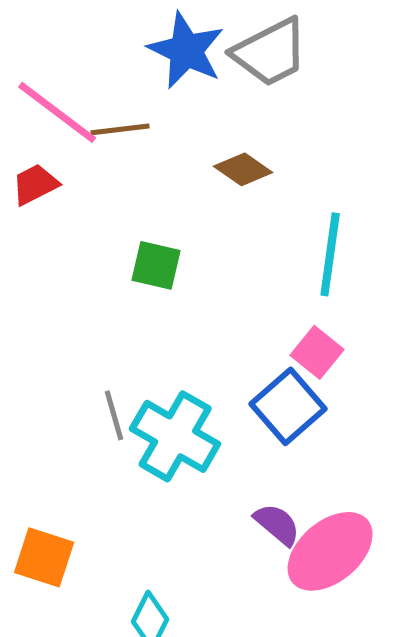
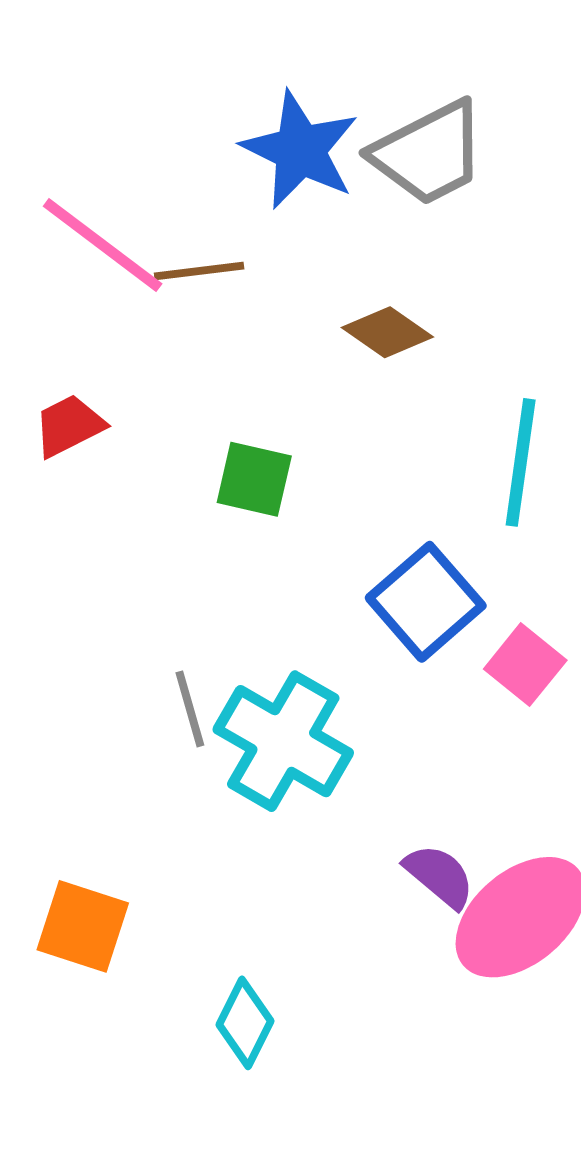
red trapezoid: (35, 184) -> (69, 426), moved
pink square: (317, 352) -> (525, 665), moved
blue square: (288, 406) -> (426, 602), moved

